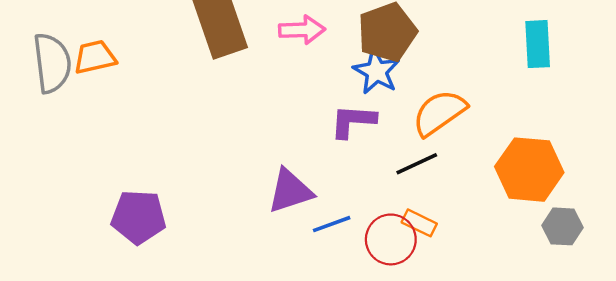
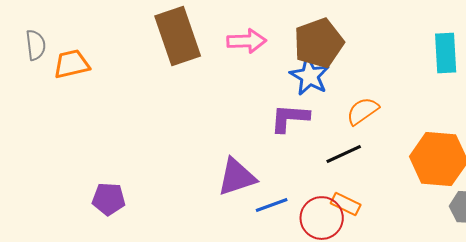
gray semicircle: (52, 63) -> (36, 45), moved, size x0.6
orange semicircle: (439, 113) -> (363, 111), size x0.7
purple pentagon: (139, 217) -> (109, 199), size x0.7

